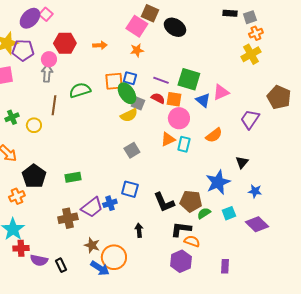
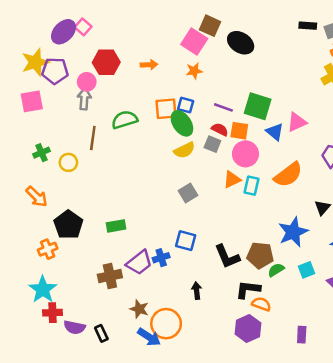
gray square: (138, 103) -> (212, 144), moved
orange semicircle: (214, 135) -> (288, 175), size x1.4

